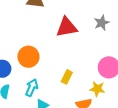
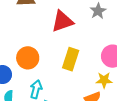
yellow rectangle: (67, 77) -> (71, 59), moved, size x1.5

